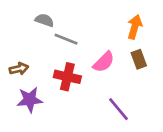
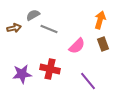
gray semicircle: (44, 20) -> (33, 15), turned -48
brown arrow: (19, 69) -> (14, 28), moved
red cross: (67, 77) -> (50, 69), moved

